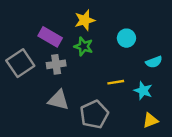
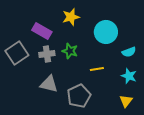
cyan circle: (126, 38) -> (106, 32), size x1.5
green star: (84, 46) -> (70, 51), moved
cyan star: (143, 91) -> (129, 76), moved
yellow triangle: (150, 120) -> (126, 101), turned -32

